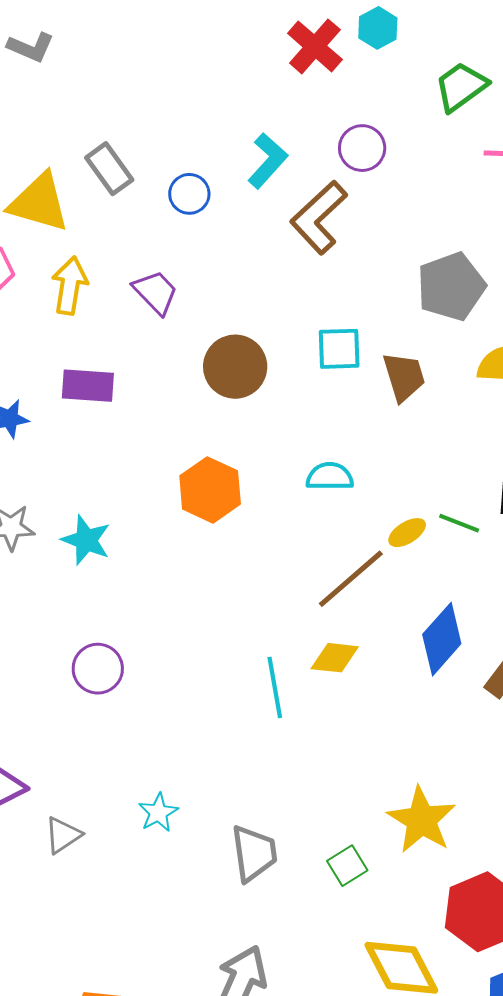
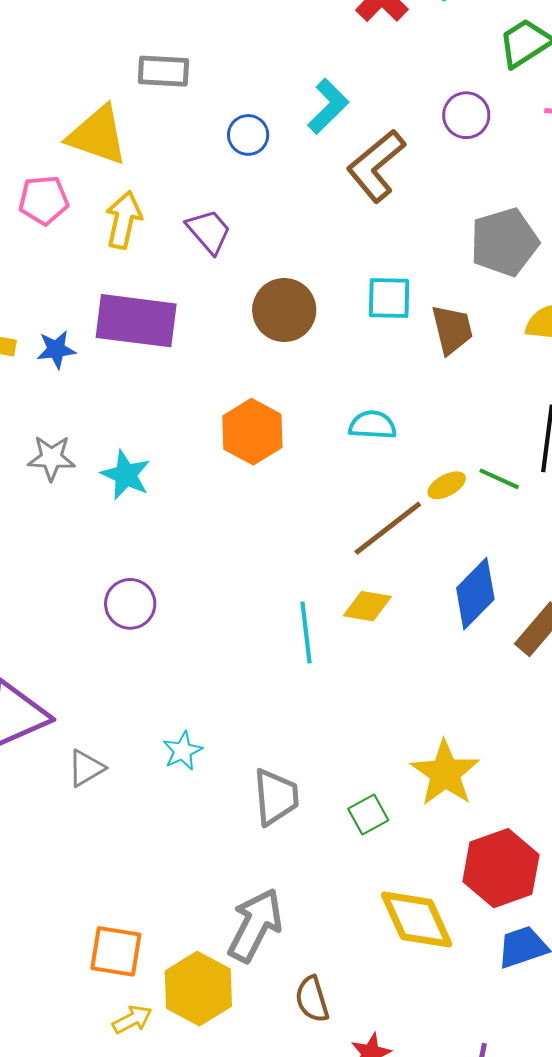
purple circle: (362, 148) -> (466, 115), moved
gray rectangle: (109, 169) -> (163, 71), moved, turned -54
purple rectangle: (88, 386) -> (136, 321), size x1.5

